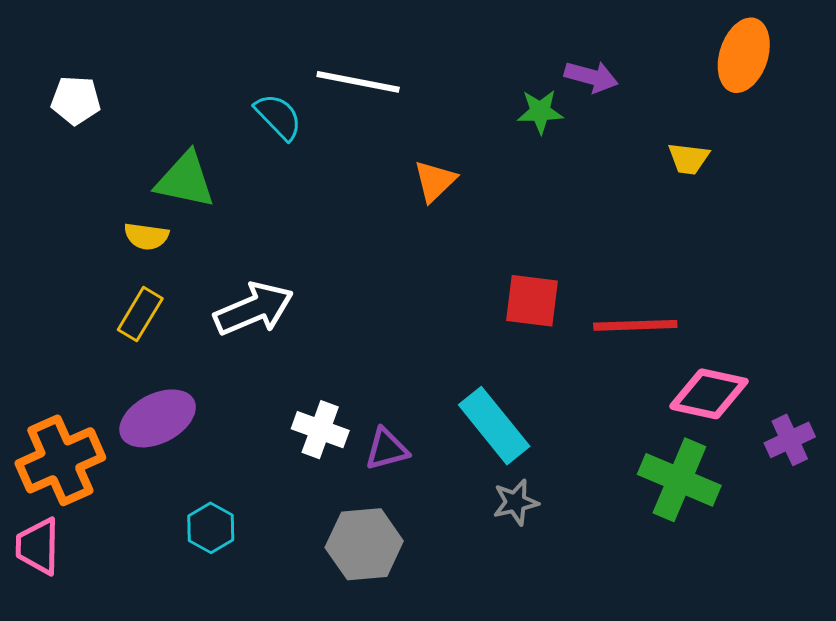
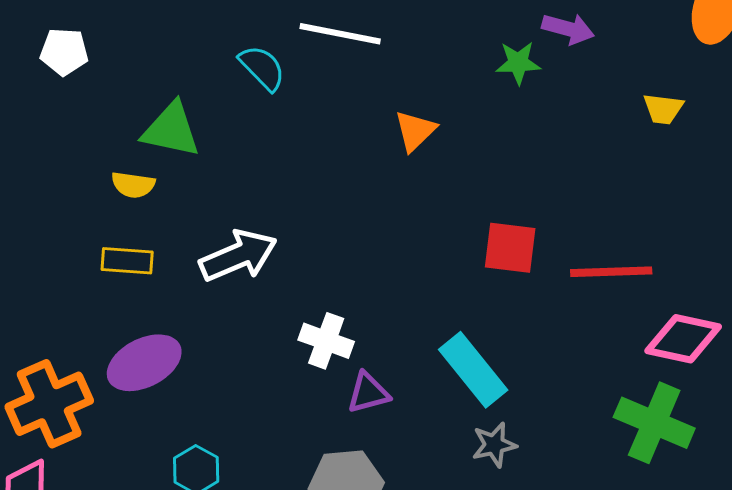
yellow rectangle: (140, 314) -> (127, 261), turned 63
white cross: (320, 430) -> (326, 341), moved

